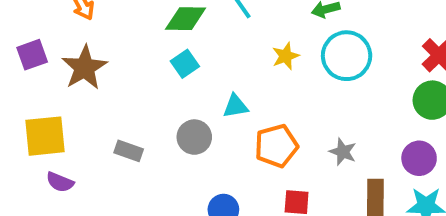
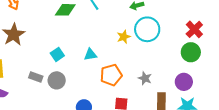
yellow star: (286, 56) -> (124, 37), moved
cyan square: (185, 64) -> (57, 54), moved
gray circle: (194, 137) -> (57, 80), moved

